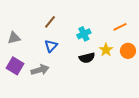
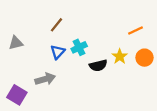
cyan cross: (84, 34) -> (79, 47), moved
purple square: (15, 66) -> (17, 95), moved

